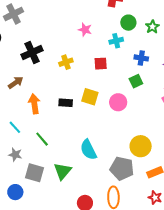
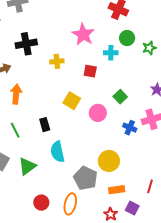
pink star: (85, 30) -> (83, 34), size x1.6
blue cross: (141, 58) -> (130, 128), moved
green square: (136, 81) -> (120, 97), turned -32
black rectangle: (66, 103) -> (45, 125), moved, turned 56

